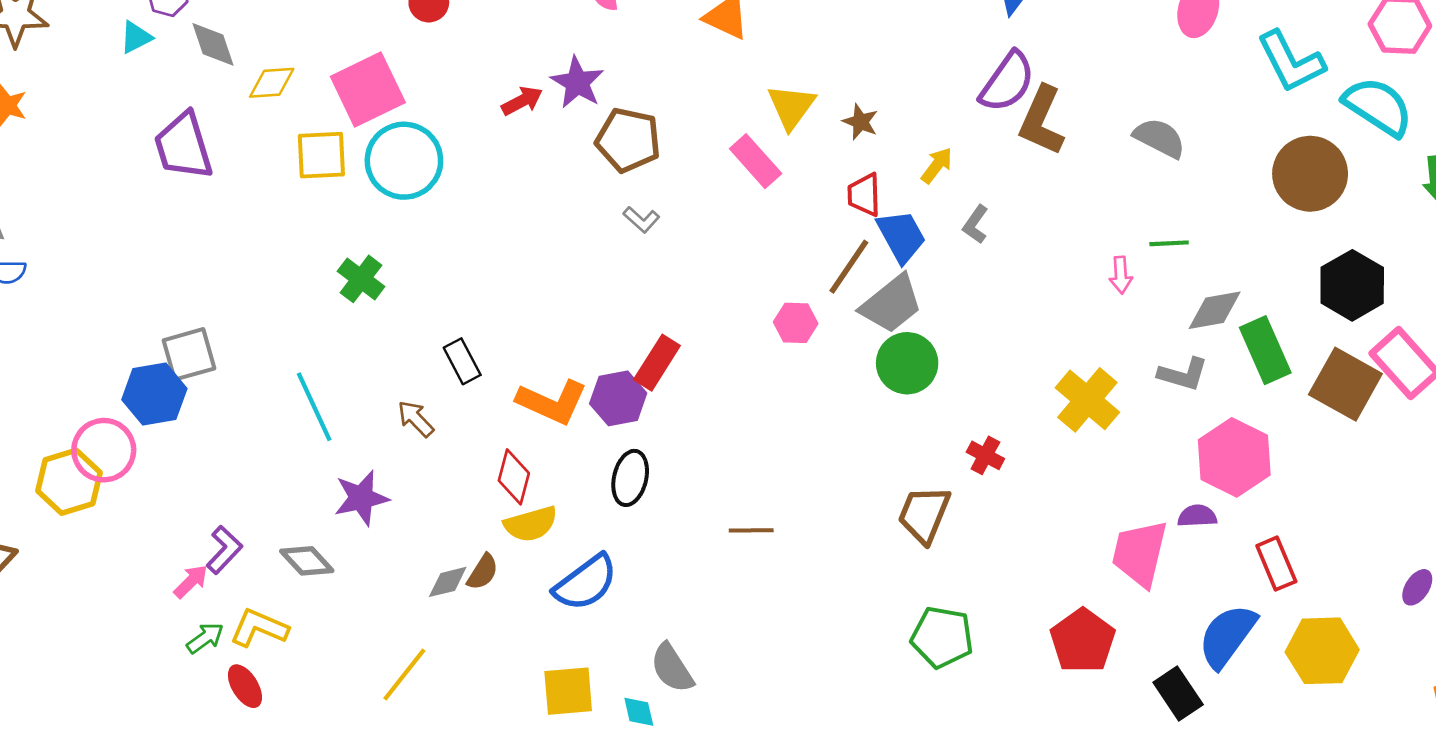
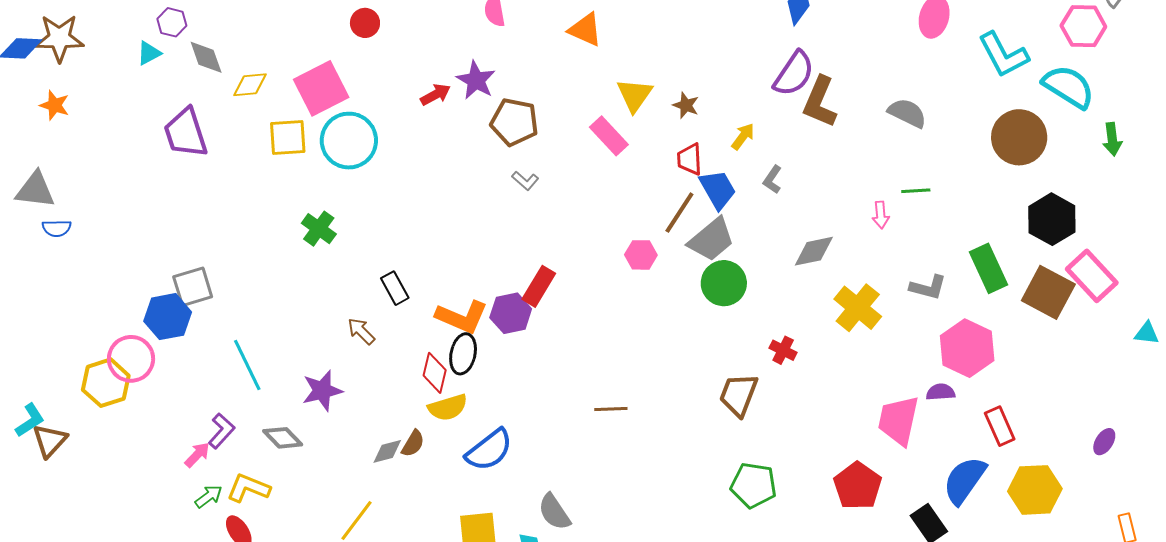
gray diamond: (1215, 310) -> (814, 251), moved
cyan line: (314, 407) -> (247, 365), moved
black ellipse: (630, 478) -> (463, 354), moved

